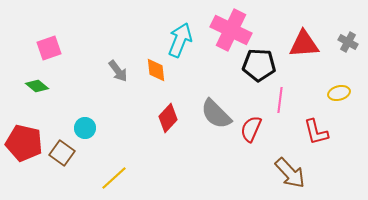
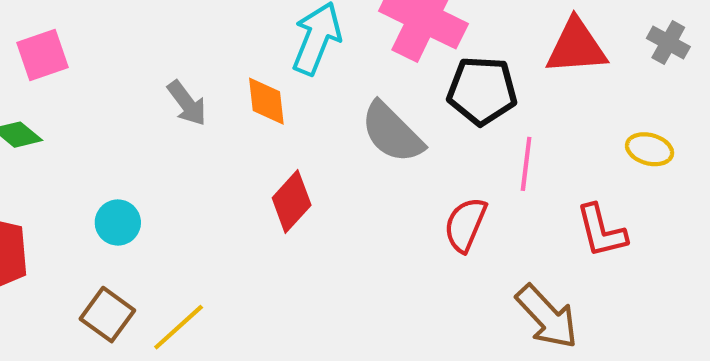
yellow ellipse: (339, 93) -> (650, 149), turned 30
gray semicircle: (216, 114) -> (392, 133), moved
brown square: (62, 153) -> (107, 315), moved

